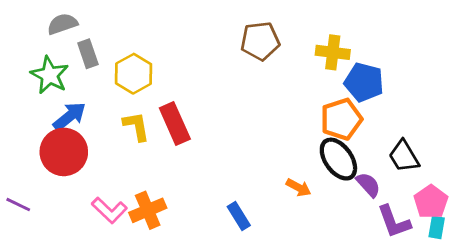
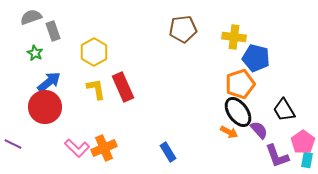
gray semicircle: (62, 24) -> (31, 17), moved
gray rectangle: (88, 54) -> (53, 31), moved
green star: (50, 75) -> (35, 53), size x0.6
orange arrow: (299, 188) -> (229, 132), moved

